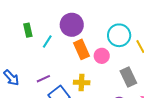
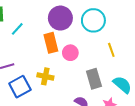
purple circle: (72, 25) -> (60, 18), moved
cyan circle: (119, 35) -> (93, 20), moved

